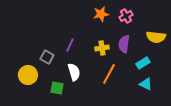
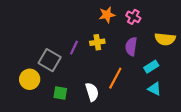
pink cross: (126, 16) -> (133, 17), turned -32
yellow cross: (102, 48) -> (97, 42), moved
gray square: (47, 57) -> (50, 60), size x1.5
white semicircle: (74, 72) -> (92, 92), moved

